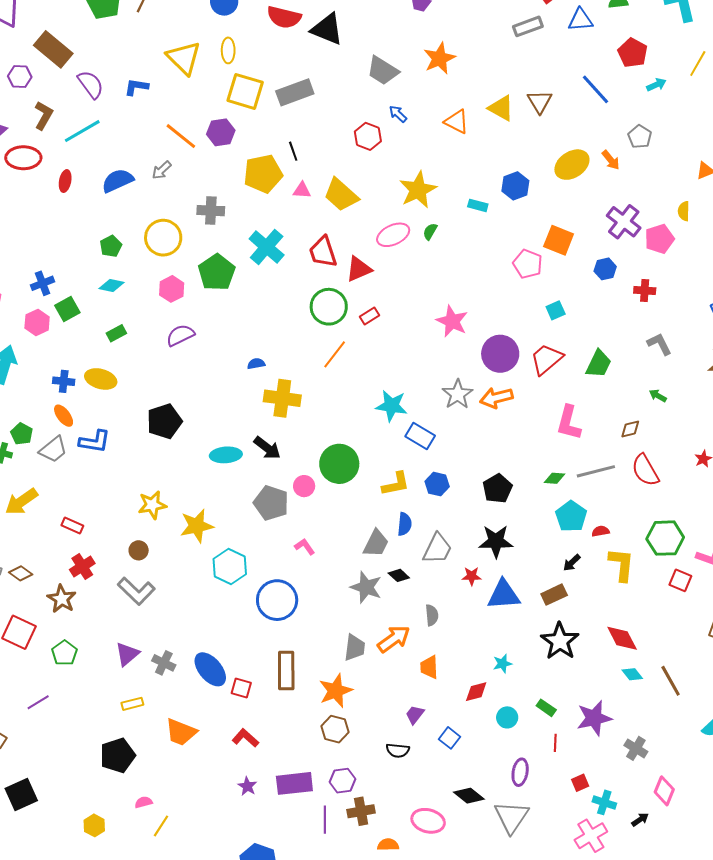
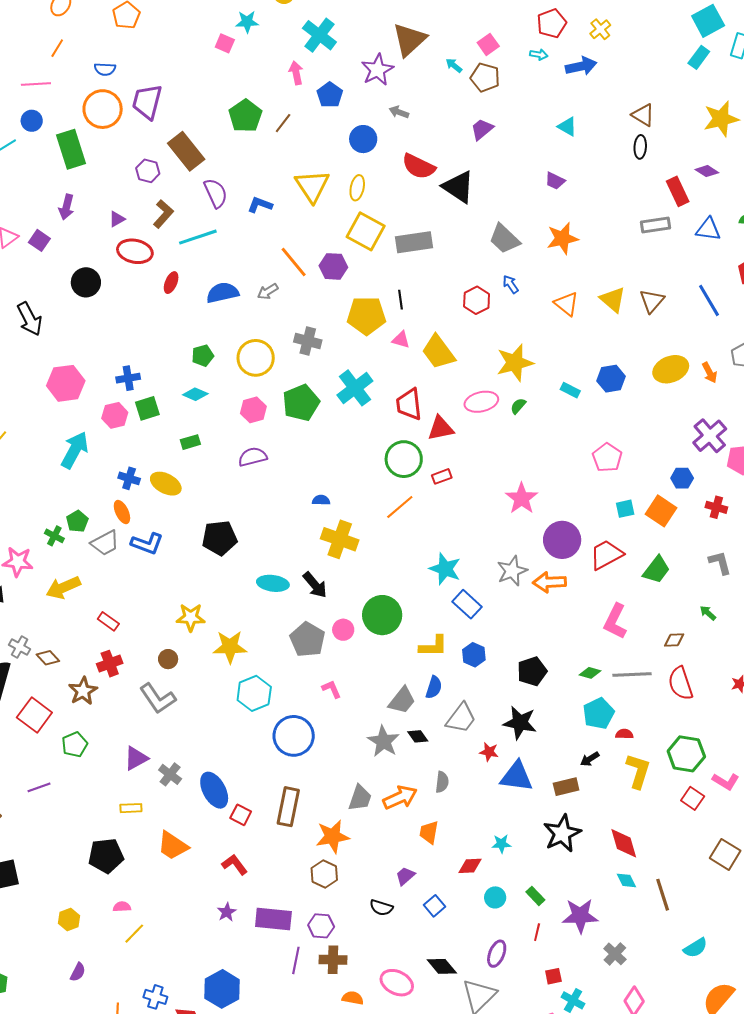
orange square: (559, 240) -> (661, 511), moved

